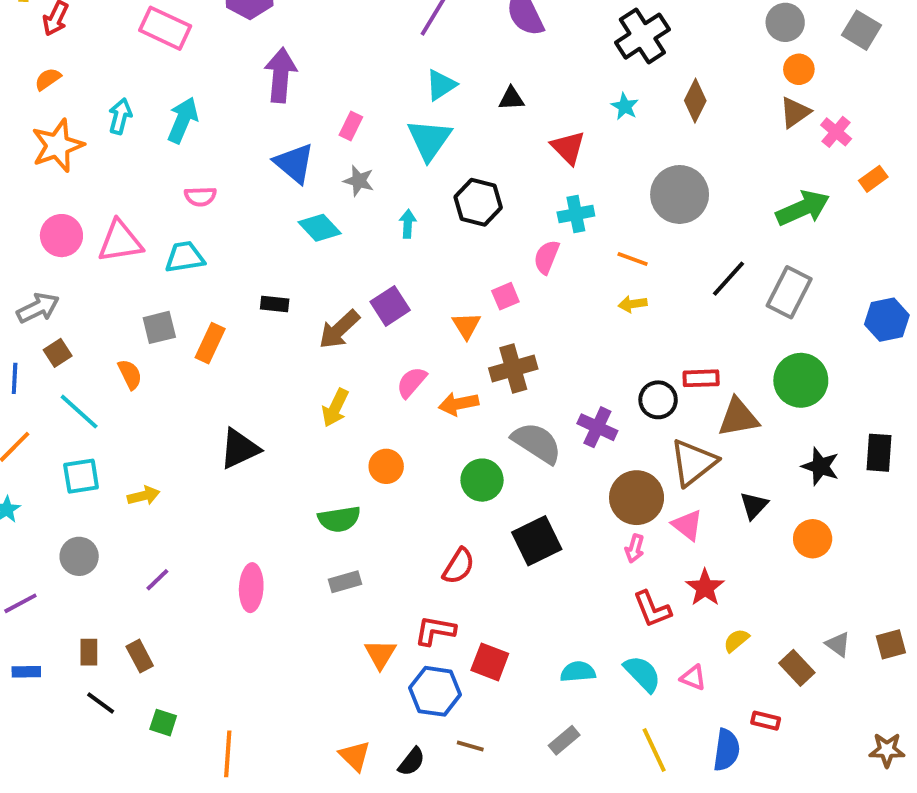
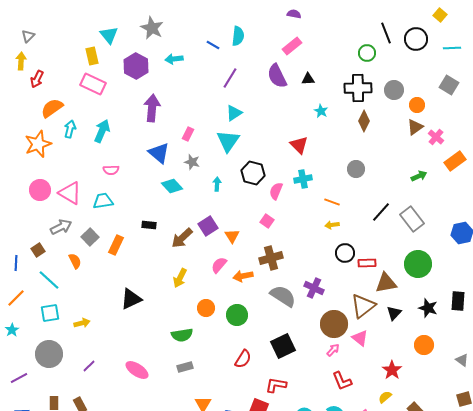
gray circle: (785, 22) -> (394, 90), moved
black cross: (642, 36) -> (358, 88), moved, turned 32
orange semicircle: (48, 79) -> (52, 108), moved, size x1.6
black triangle: (511, 99) -> (308, 79), moved
cyan star: (625, 106) -> (321, 111), moved
orange rectangle: (873, 179) -> (455, 161), size x1.5
gray circle: (680, 194) -> (356, 169), size x0.6
green arrow: (803, 208) -> (419, 176), size x0.6
pink triangle: (120, 241) -> (70, 193), turned 40
pink semicircle: (547, 257) -> (276, 191), moved
gray rectangle: (789, 292) -> (412, 219), turned -65
pink square: (505, 296) -> (267, 221), turned -32
gray arrow: (38, 308) -> (61, 227), moved
orange triangle: (466, 326) -> (232, 236), moved
gray square: (159, 327) -> (90, 237), turned -30
black circle: (658, 400) -> (345, 253), moved
green circle: (482, 480) -> (237, 315), moved
black triangle: (754, 505) -> (394, 313), moved
pink arrow: (635, 549) -> (333, 350), turned -152
gray circle: (79, 556) -> (49, 354), size x1.4
pink ellipse: (251, 588) -> (137, 370), turned -60
red star: (705, 588) -> (392, 370), moved
red L-shape: (435, 631) -> (276, 385), moved
gray triangle: (838, 644) -> (462, 360), moved

